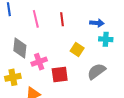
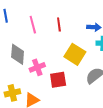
yellow square: (77, 50) -> (75, 54), size x1.5
yellow cross: (13, 77) -> (12, 93), moved

